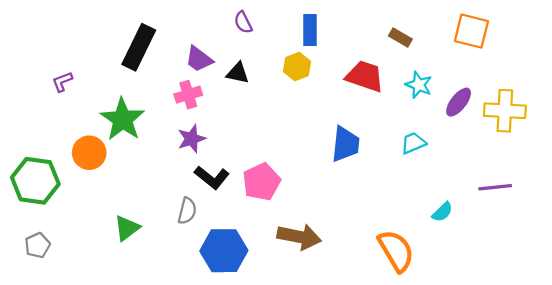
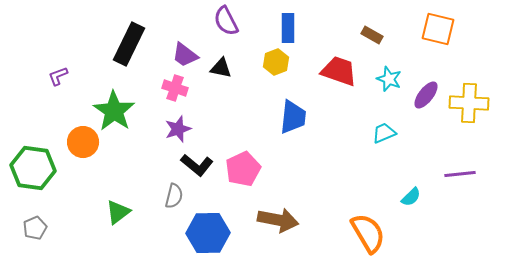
purple semicircle: (243, 22) -> (226, 21), size x1.4
pink cross: (188, 95) -> (175, 88), turned 35
blue trapezoid: (345, 144) -> (293, 117), moved

